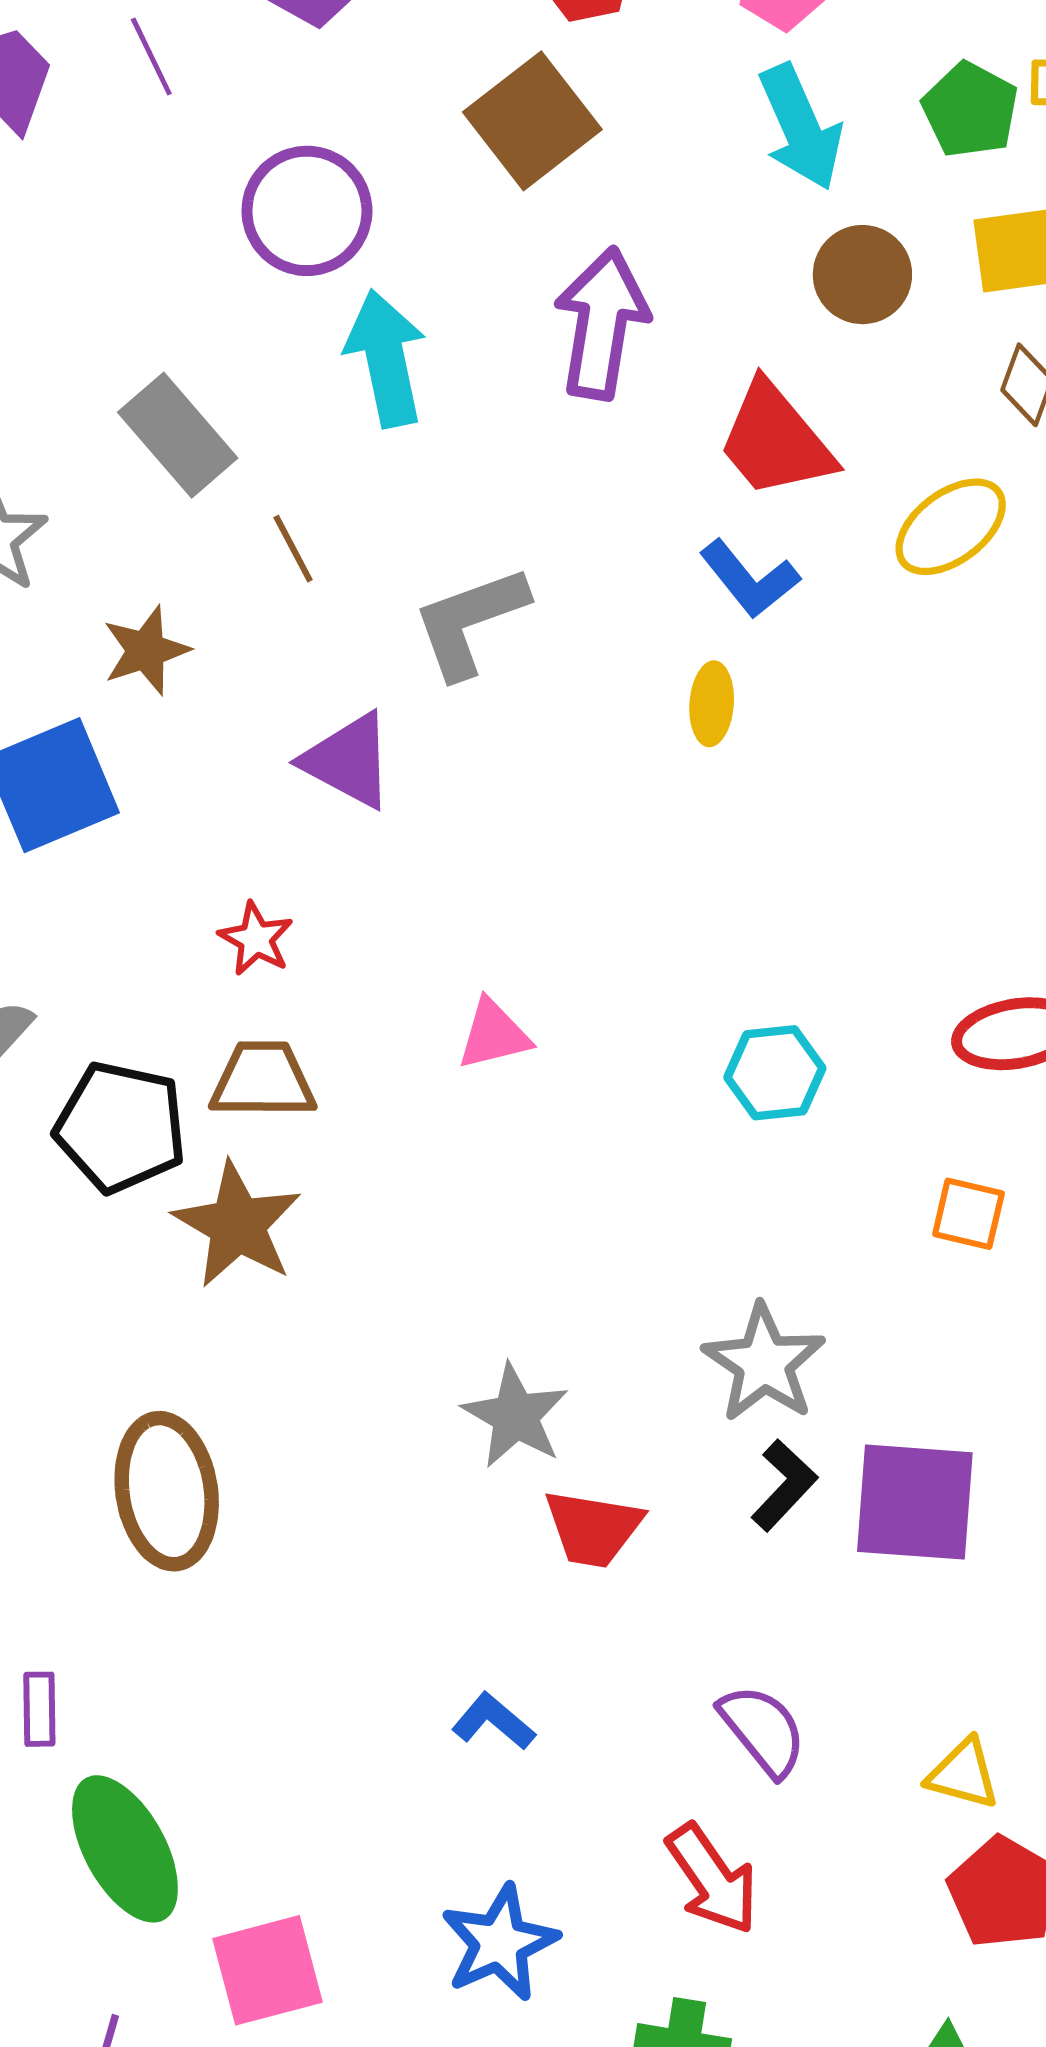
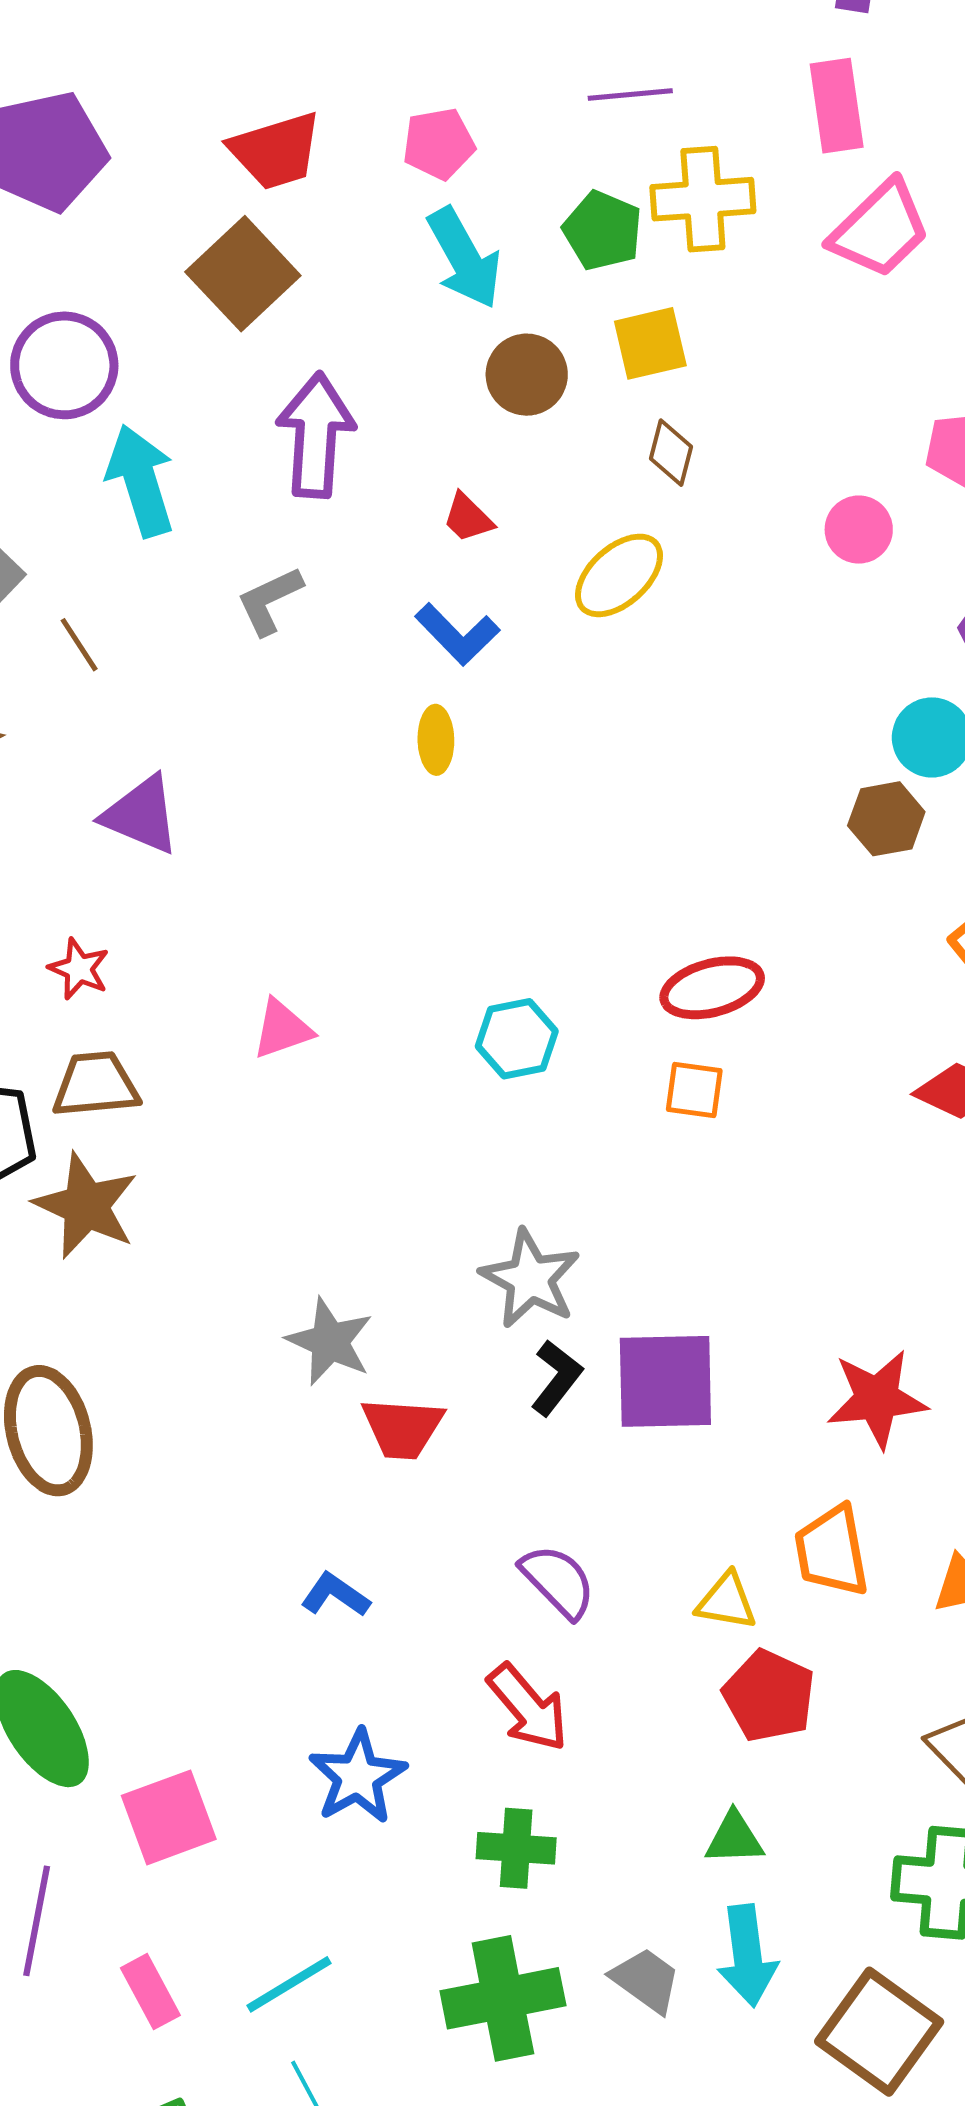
red trapezoid: (775, 440) -> (468, 518), size x0.5
gray L-shape: (470, 622) -> (270, 601), moved, size x0.7
orange square: (968, 1214) -> (694, 1090), moved

